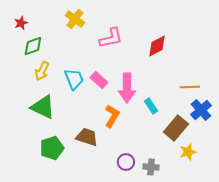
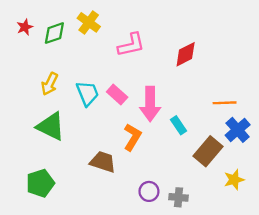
green diamond: (33, 46) -> (54, 33), moved
green pentagon: (52, 148) -> (40, 183), moved
yellow star: (188, 152) -> (234, 180), moved

